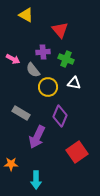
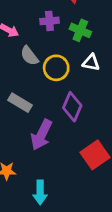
gray semicircle: (33, 70) -> (29, 56), moved

